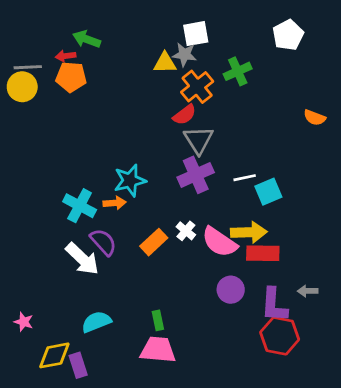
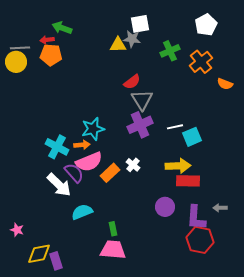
orange cross: (197, 87) -> (201, 62), moved
pink semicircle: (219, 242) -> (89, 162), moved, turned -56
cyan semicircle: (96, 322) -> (82, 212), moved

